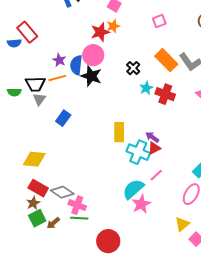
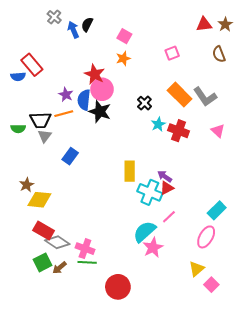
red star: (100, 32) -> (95, 74), moved, turned -30
gray diamond: (62, 192) -> (57, 242), moved
brown star: (33, 203) -> (27, 185), moved

